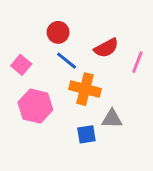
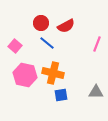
red semicircle: (106, 48) -> (66, 26), moved
orange cross: (85, 89) -> (53, 73), moved
gray triangle: (112, 119) -> (96, 92), moved

